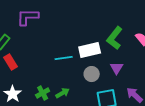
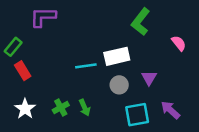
green L-shape: (115, 38) -> (141, 22), moved
green arrow: (63, 93) -> (85, 108), turned 96

